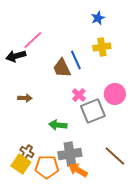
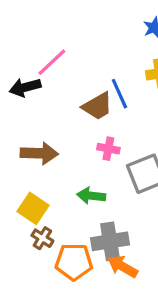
brown trapezoid: (62, 68) -> (97, 106), turned -95
pink cross: (79, 95) -> (108, 149), moved, turned -32
brown arrow: (25, 98) -> (39, 153), size x1.6
yellow square: (21, 164) -> (33, 208), moved

